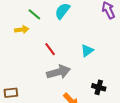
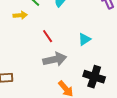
black cross: (99, 87) -> (94, 77), size x1.5

